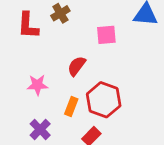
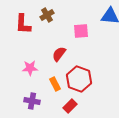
orange rectangle: (71, 107) -> (55, 84), turned -48
purple cross: (40, 129) -> (32, 101), turned -35

